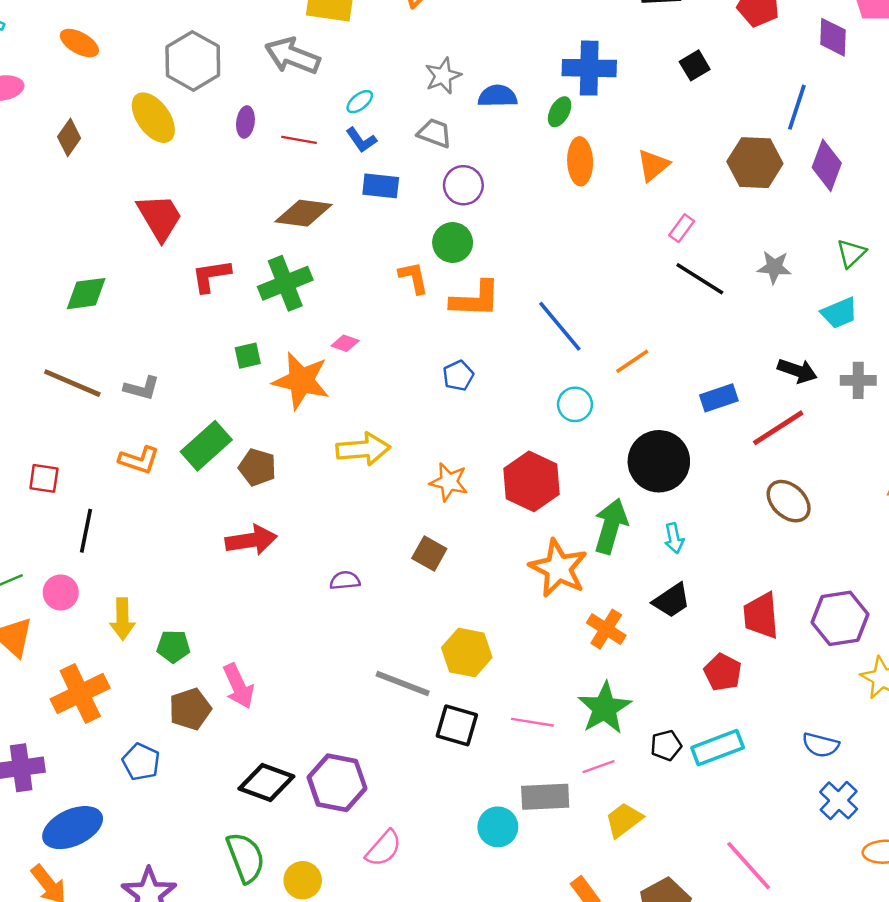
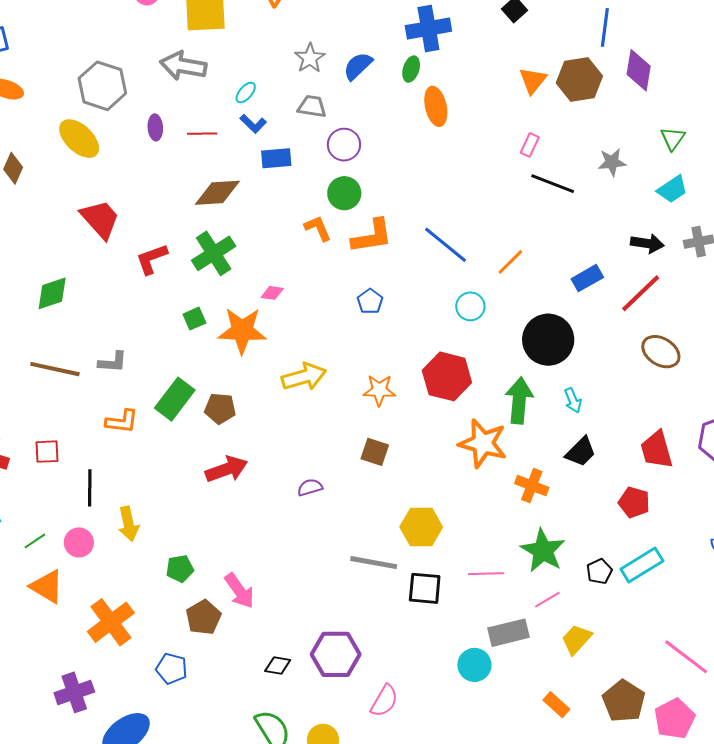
blue semicircle: (498, 96) -> (358, 66), turned -32
orange triangle: (653, 165) -> (533, 80), moved
yellow arrow: (122, 619) -> (128, 524), moved
black diamond: (266, 782) -> (278, 665), size x0.6

